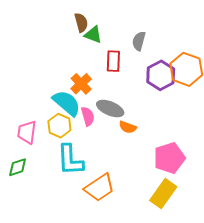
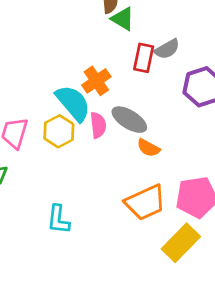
gray semicircle: (139, 41) -> (167, 49), moved, turned -144
cyan L-shape: (70, 160) -> (58, 220), moved, size x0.7
orange trapezoid: (99, 188) -> (145, 202), moved

